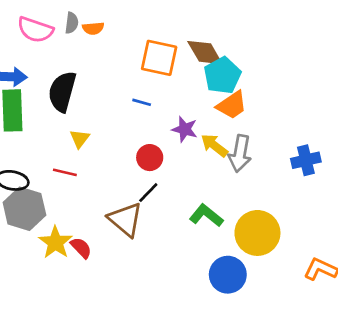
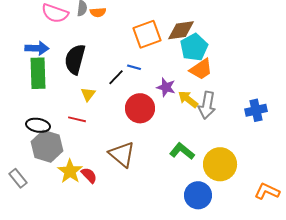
brown diamond: (205, 53) -> (181, 30), turned -68
orange square: (159, 58) -> (147, 34), turned -32
red circle: (150, 158) -> (140, 108), size x1.5
black line: (148, 193) -> (116, 77), moved

